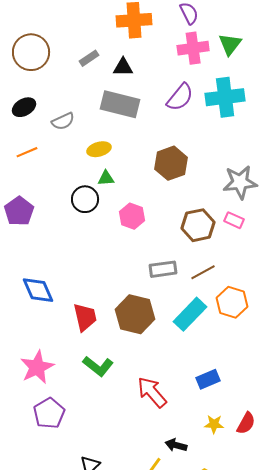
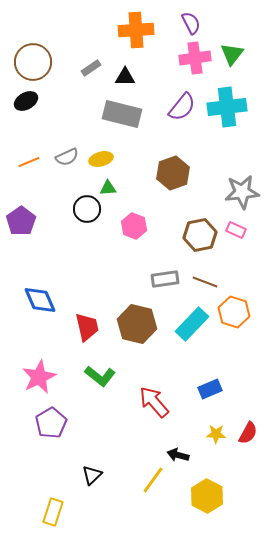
black ellipse: (24, 107) -> (26, 101), moved
gray semicircle: (63, 121) -> (67, 157), moved
brown line: (203, 272) -> (205, 282), turned 50

